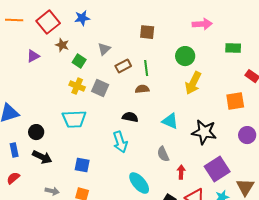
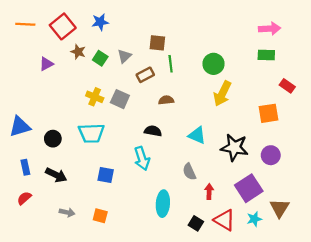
pink arrow: (202, 24) -> (270, 29), moved
brown square: (147, 32) -> (157, 43), moved
green square: (79, 61) -> (100, 58), moved
green line: (146, 68) -> (171, 64), moved
black circle: (36, 132) -> (53, 139), moved
purple circle: (247, 135) -> (271, 155), moved
blue square: (82, 165) -> (106, 175), moved
cyan ellipse: (139, 183) -> (163, 204), turned 45

